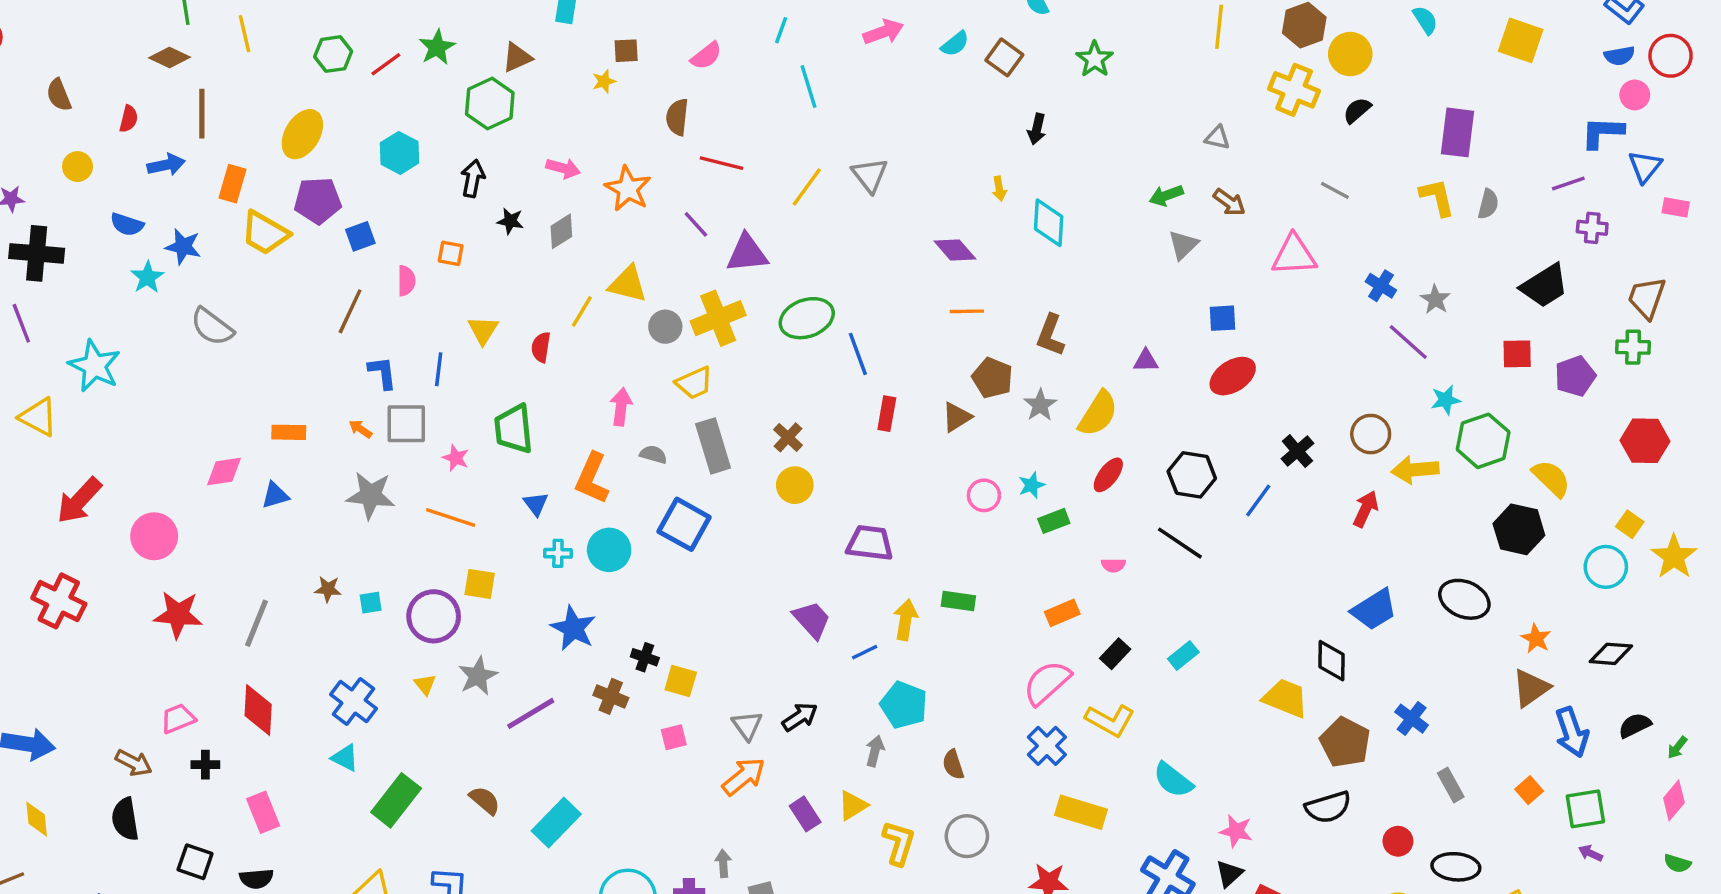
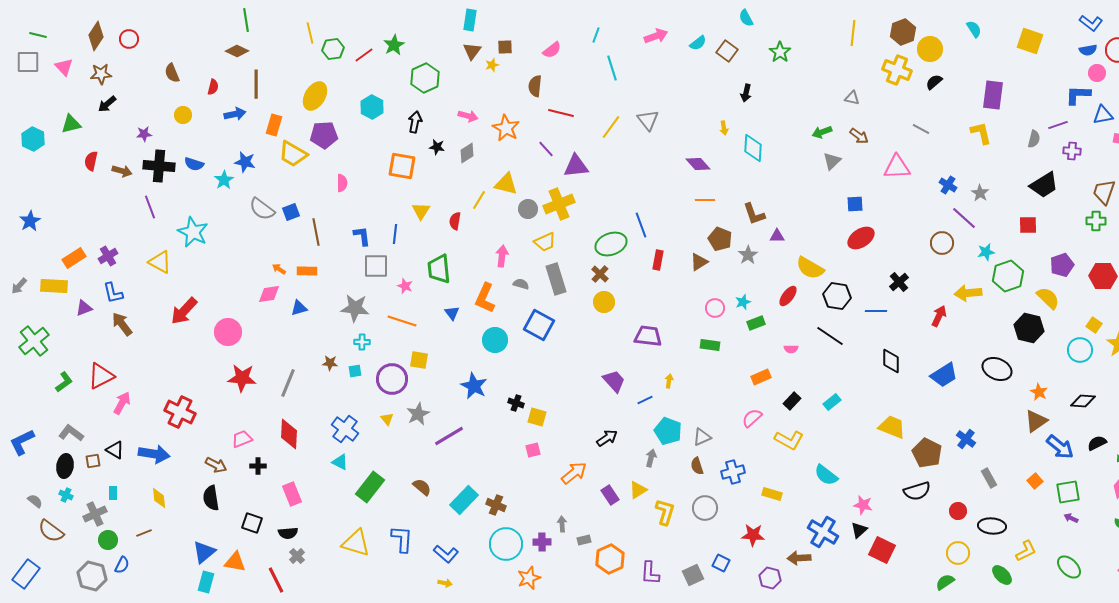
yellow line: (244, 34) -> (310, 33), moved
brown triangle: (517, 57) -> (472, 51), moved, turned -30
blue triangle: (1645, 167) -> (1103, 115), turned 40
gray semicircle: (1488, 204) -> (1034, 139), moved
blue semicircle: (127, 224) -> (194, 164), moved
blue square: (360, 236) -> (291, 212), moved
orange square: (451, 253) -> (402, 166), size x1.8
pink semicircle: (406, 281) -> (342, 183), moved
brown line: (350, 311) -> (316, 232), moved, turned -36
green ellipse: (807, 318) -> (611, 244), moved
brown L-shape: (1050, 335) -> (754, 214), turned -40
purple triangle: (1146, 361) -> (777, 236), moved
purple pentagon: (1575, 376) -> (1062, 265), moved
yellow semicircle: (1098, 414) -> (810, 268), moved, turned 88
orange arrow: (360, 429) -> (279, 269), moved
brown circle: (1371, 434) -> (942, 243), moved
blue line: (1258, 500) -> (876, 311), turned 55
cyan cross: (558, 553) -> (362, 342), moved
red cross: (59, 601) -> (180, 412), moved
green rectangle: (958, 601) -> (710, 345), moved
yellow arrow: (906, 620) -> (669, 381), size x0.6
black diamond: (1331, 661) -> (891, 361), moved
pink semicircle: (1047, 683) -> (752, 418), size x0.7
brown cross: (611, 696) -> (496, 505), moved
gray triangle: (747, 725) -> (702, 437), moved, turned 42
blue arrow: (1572, 732) -> (1060, 447), turned -32
blue cross: (1047, 746) -> (733, 472), moved, turned 30
yellow rectangle: (1081, 812) -> (772, 494), size x0.7

